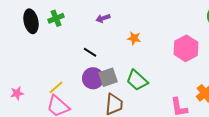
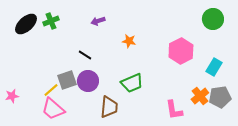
black ellipse: (31, 21) -> (26, 24), turned 60
gray square: (108, 77) -> (67, 80), moved
green trapezoid: (137, 80) -> (132, 83), turned -65

